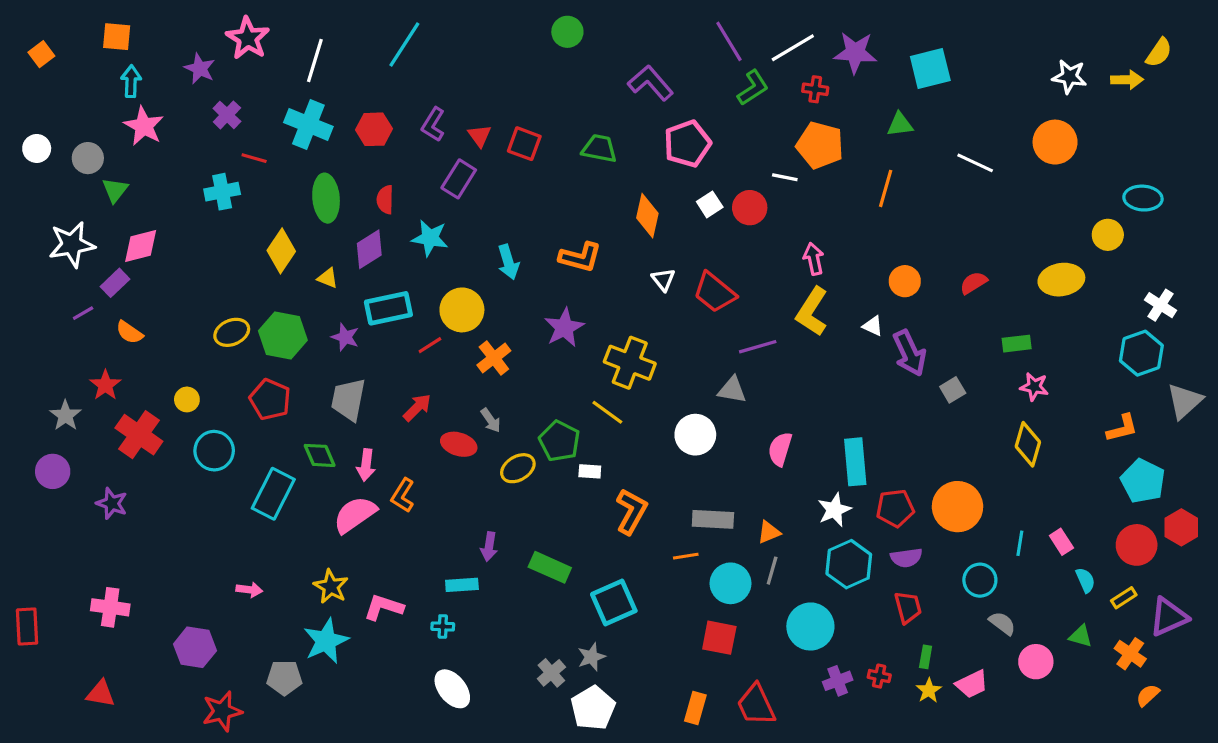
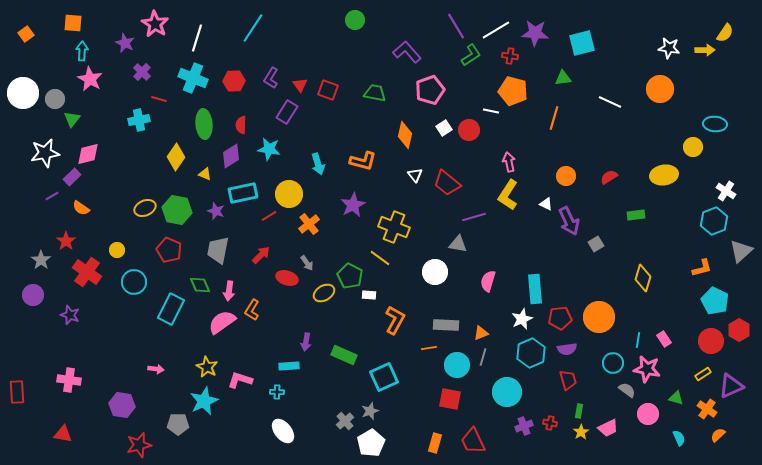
white circle: (37, 148) -> (23, 93), size x1.8
pink star: (1034, 387) -> (647, 369), moved, size x1.5
cyan semicircle: (1085, 580) -> (679, 438), moved

